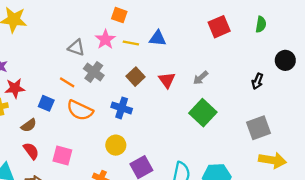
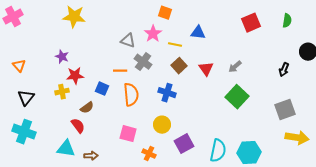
yellow line: (131, 43) -> (175, 45), moved
orange line: (67, 82) -> (120, 71), turned -32
orange semicircle: (80, 110) -> (131, 95), turned -120
red semicircle: (31, 151) -> (78, 126), moved
pink square: (62, 156) -> (128, 134), moved

